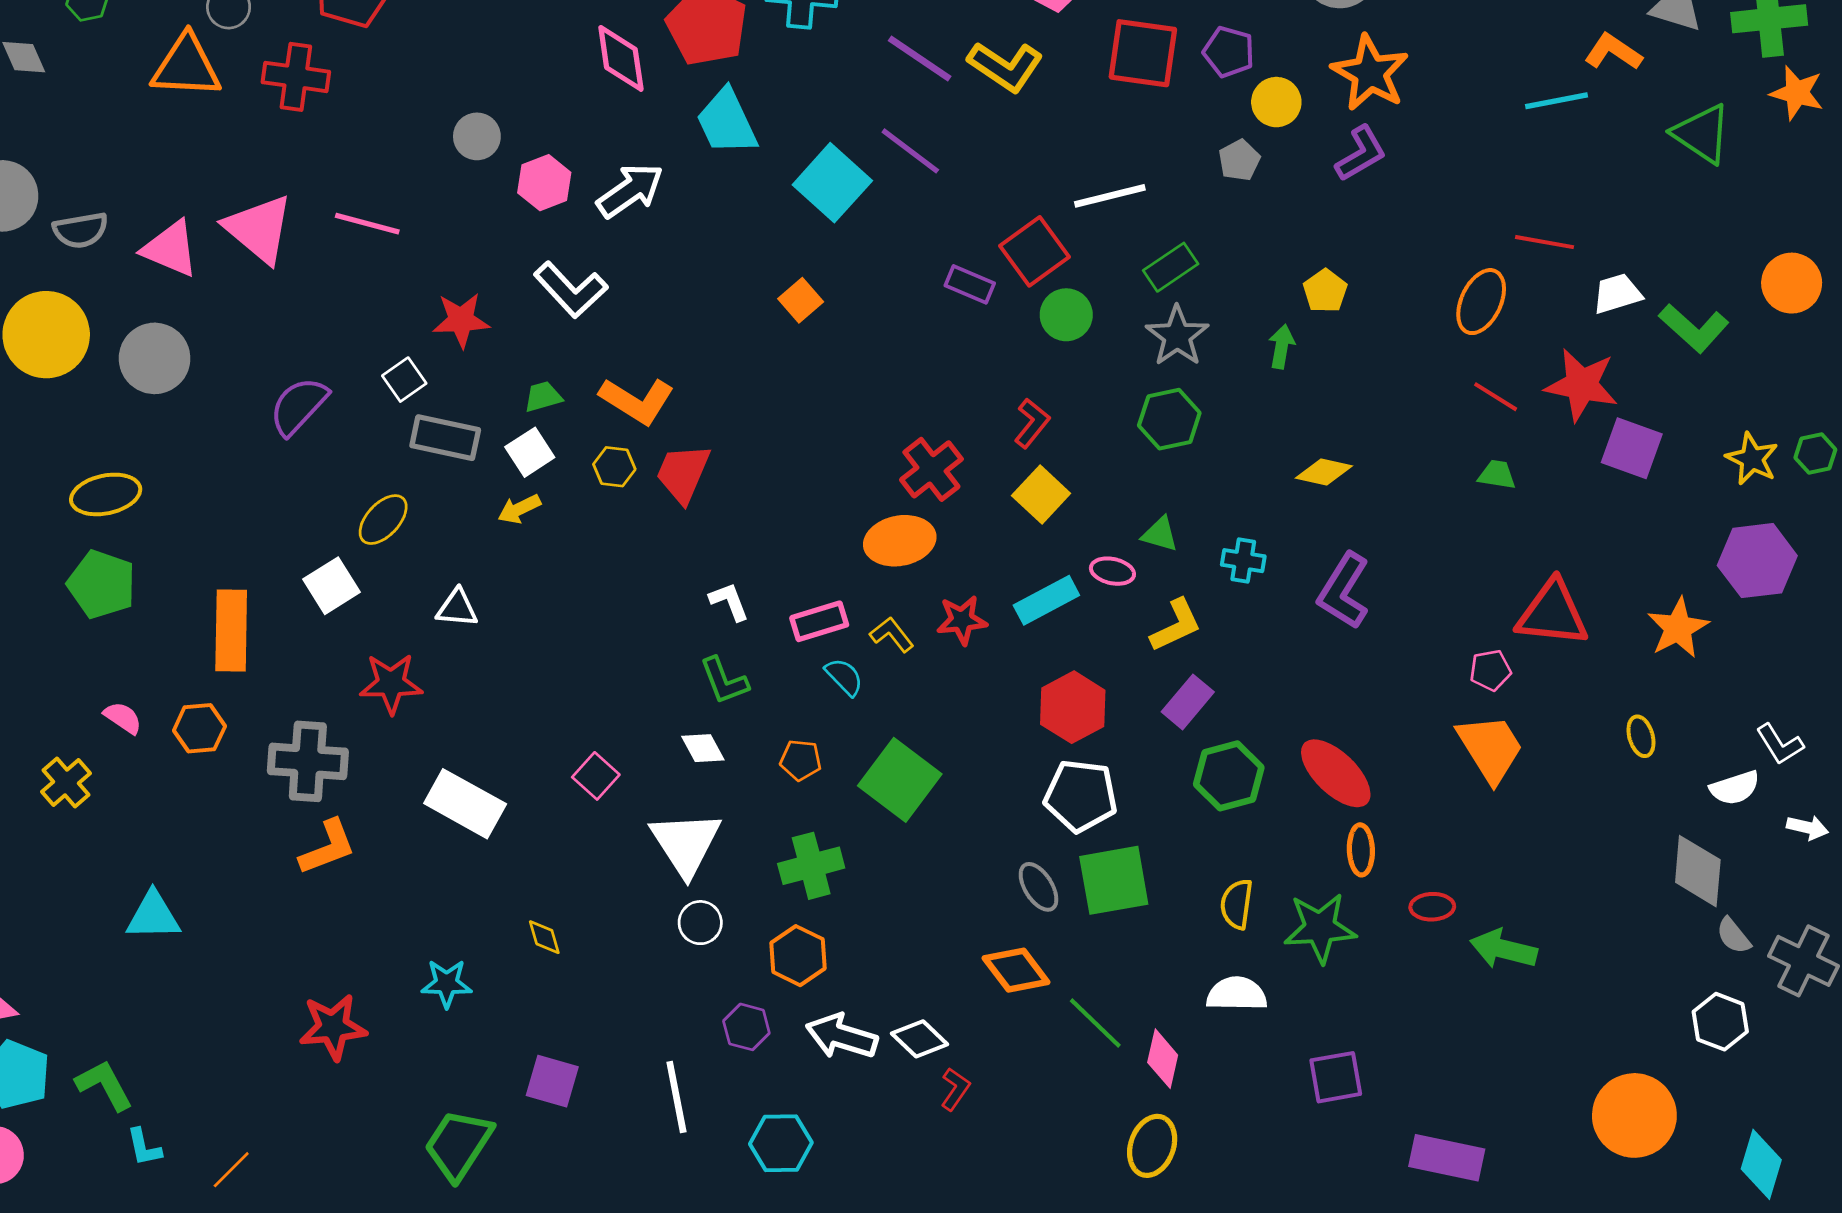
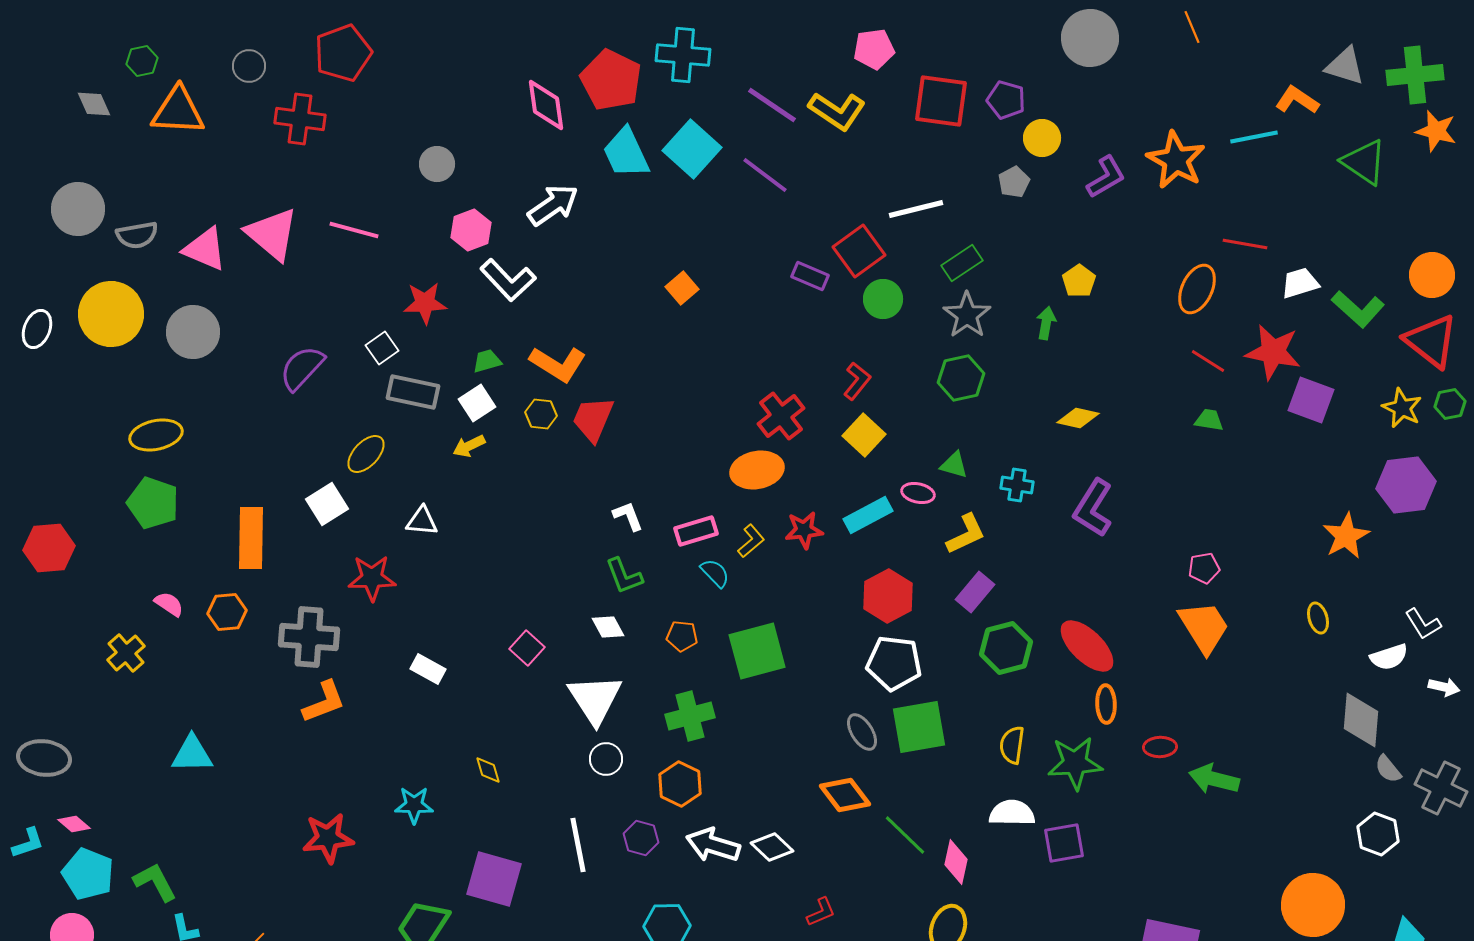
orange triangle: (186, 66) -> (178, 111), moved
orange star: (1370, 73) -> (1176, 160), moved
pink hexagon: (544, 183) -> (471, 230), moved
cyan square: (832, 183) -> (692, 149), moved
red triangle: (1552, 613) -> (1431, 341), moved, turned 32
yellow L-shape: (892, 635) -> (751, 541), turned 88
green square: (900, 780) -> (757, 651), turned 38
white rectangle: (465, 804) -> (428, 669), size x0.6
purple square: (1336, 1077) -> (1064, 843), moved
purple square: (552, 1081) -> (494, 879), size x1.4
red L-shape: (955, 1089) -> (821, 912), moved, turned 32
white line: (676, 1097) -> (578, 845), moved

